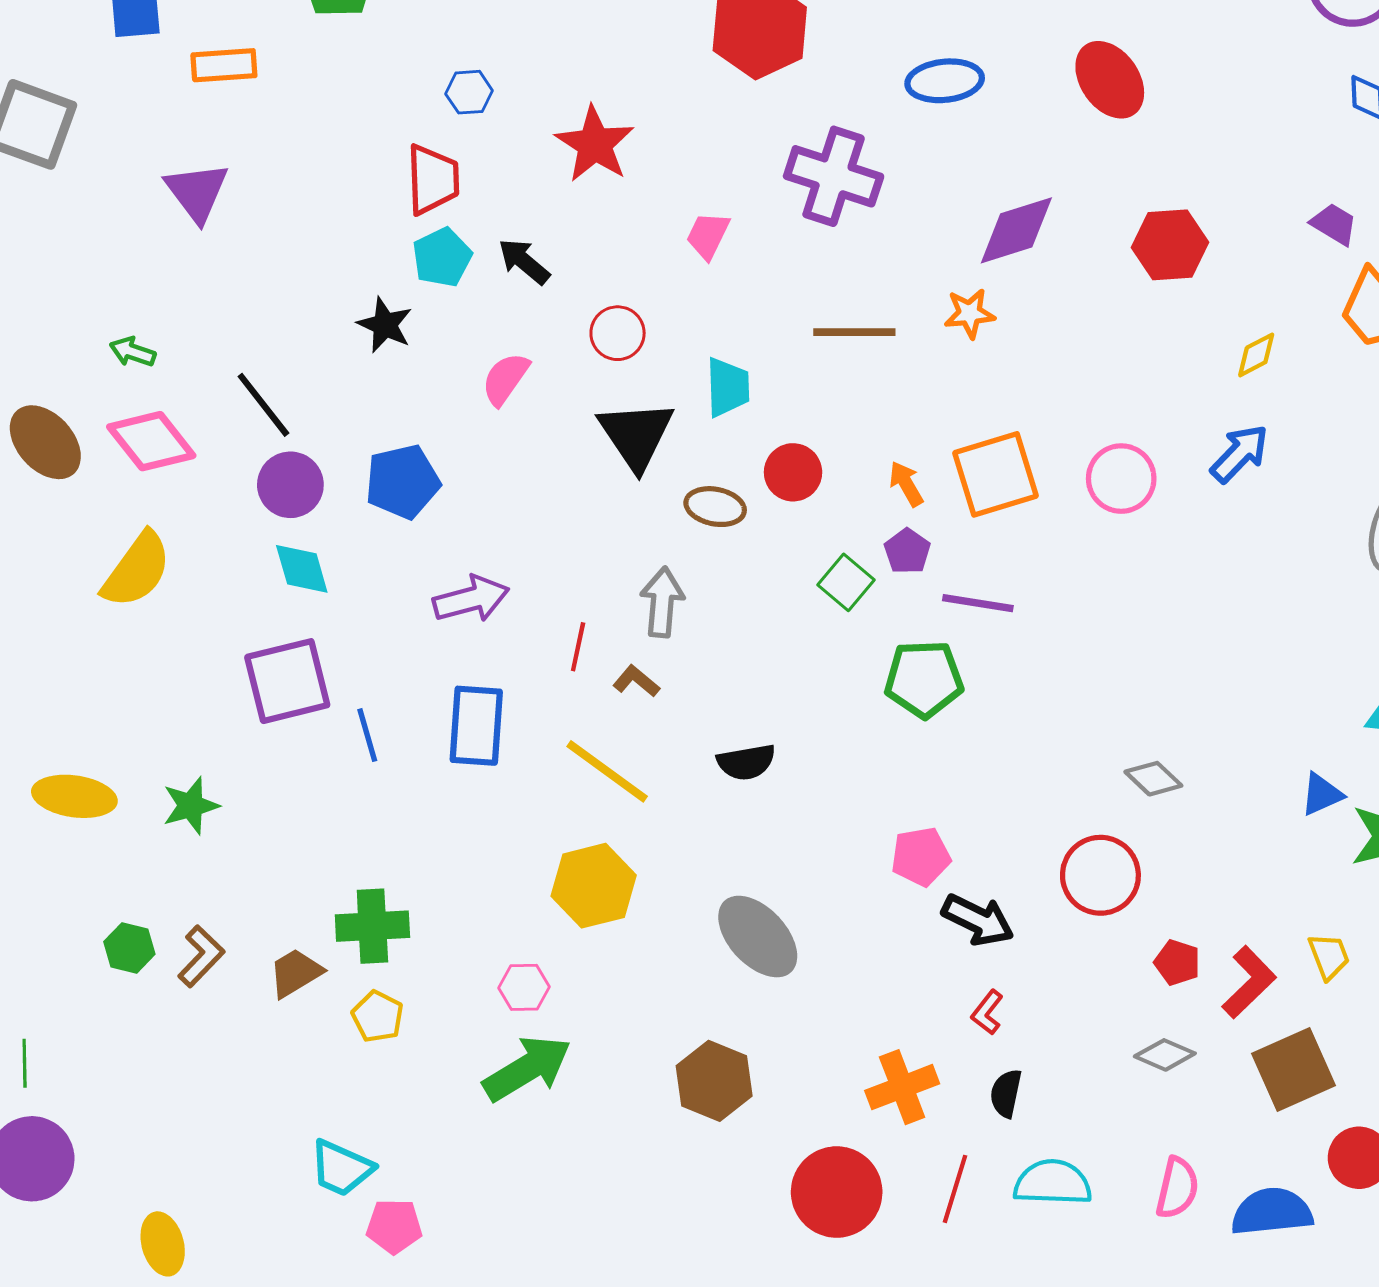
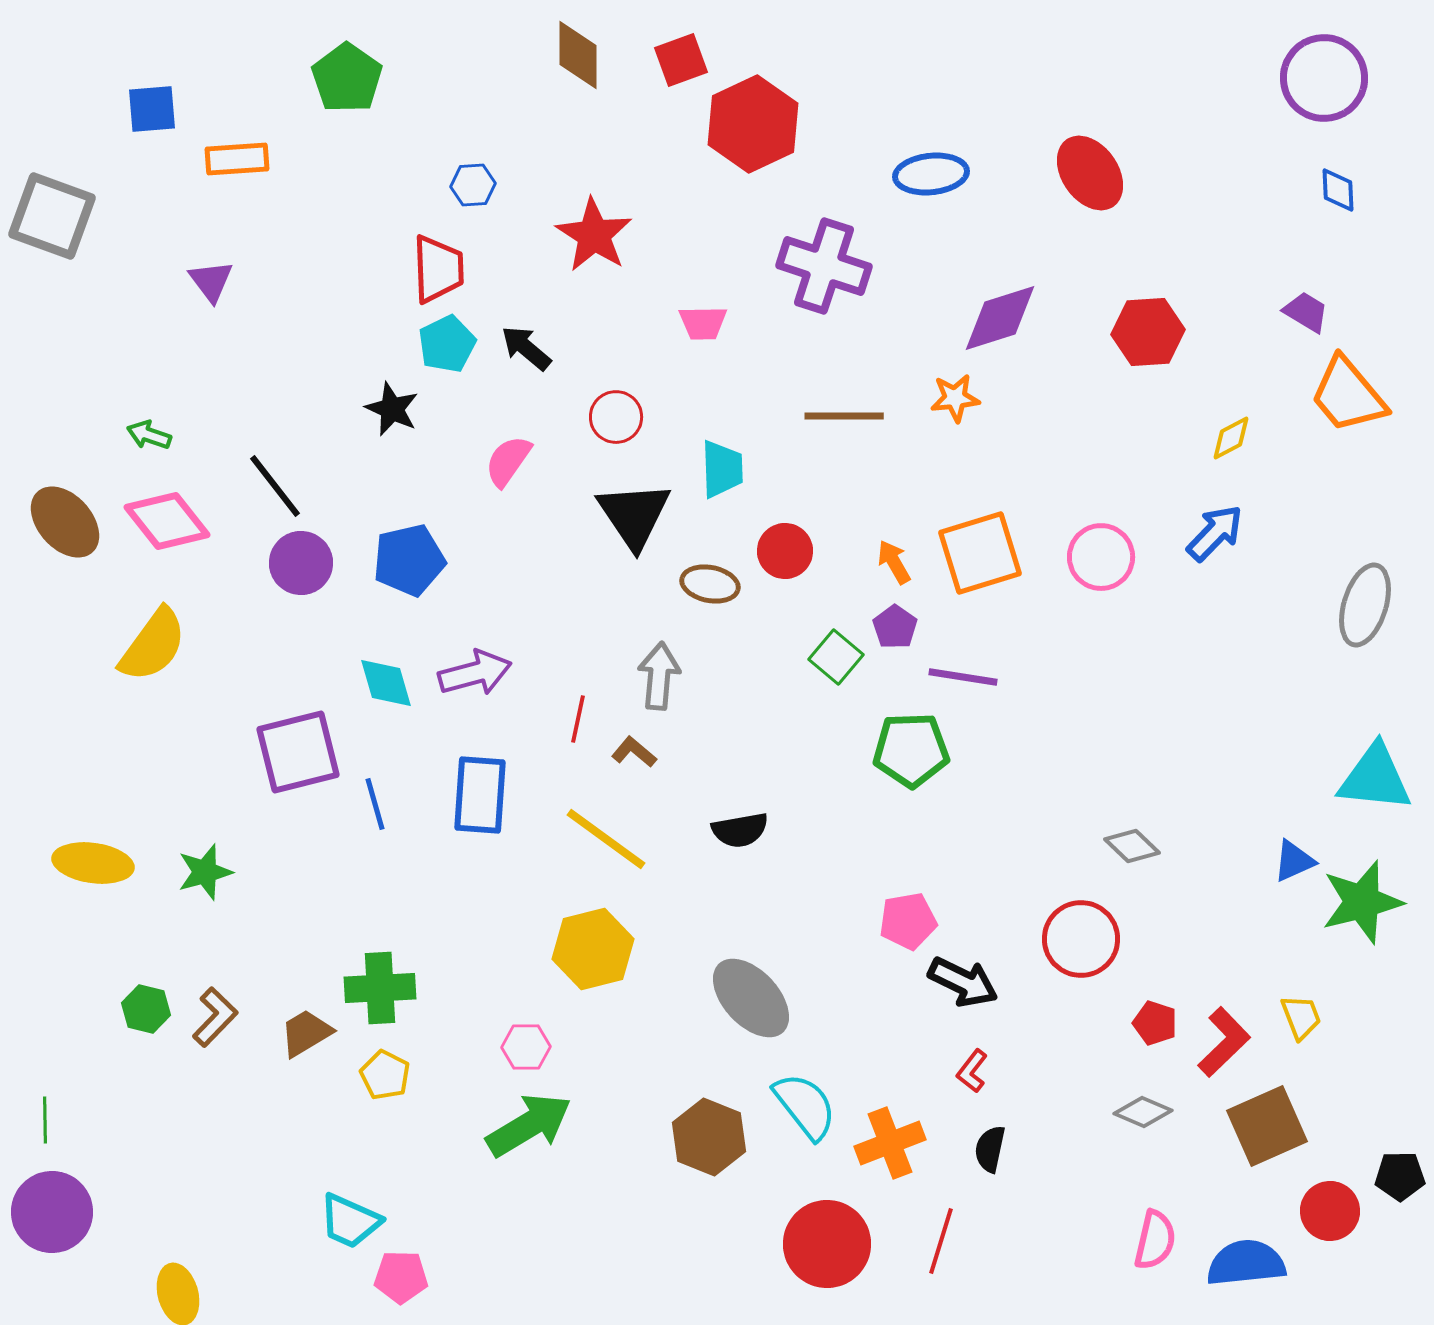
purple triangle: (197, 192) -> (211, 281), size x0.7
pink trapezoid: (708, 236) -> (703, 323), turned -117
cyan diamond: (302, 569) -> (386, 683), moved
cyan semicircle: (1053, 1183) -> (805, 1106), moved, turned 50

